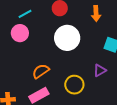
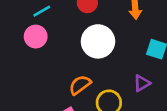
orange semicircle: (41, 71) -> (80, 85), moved

